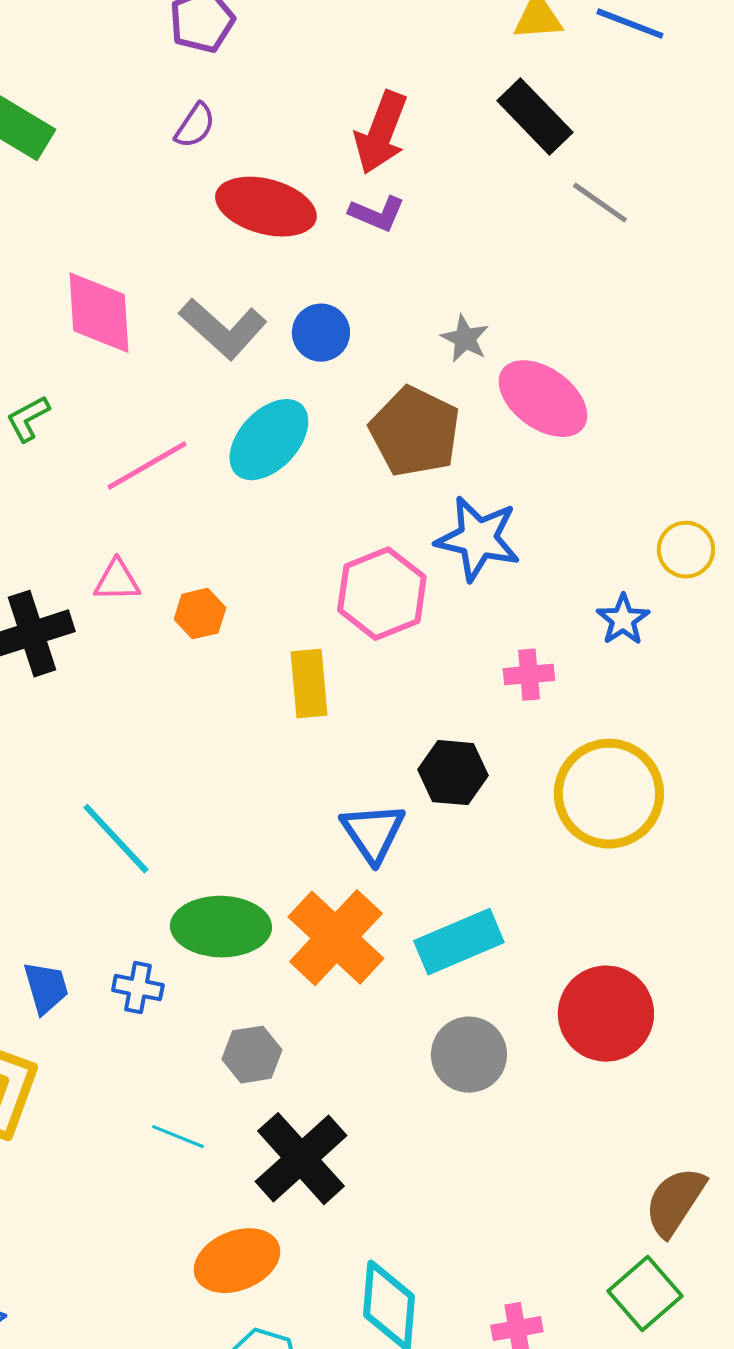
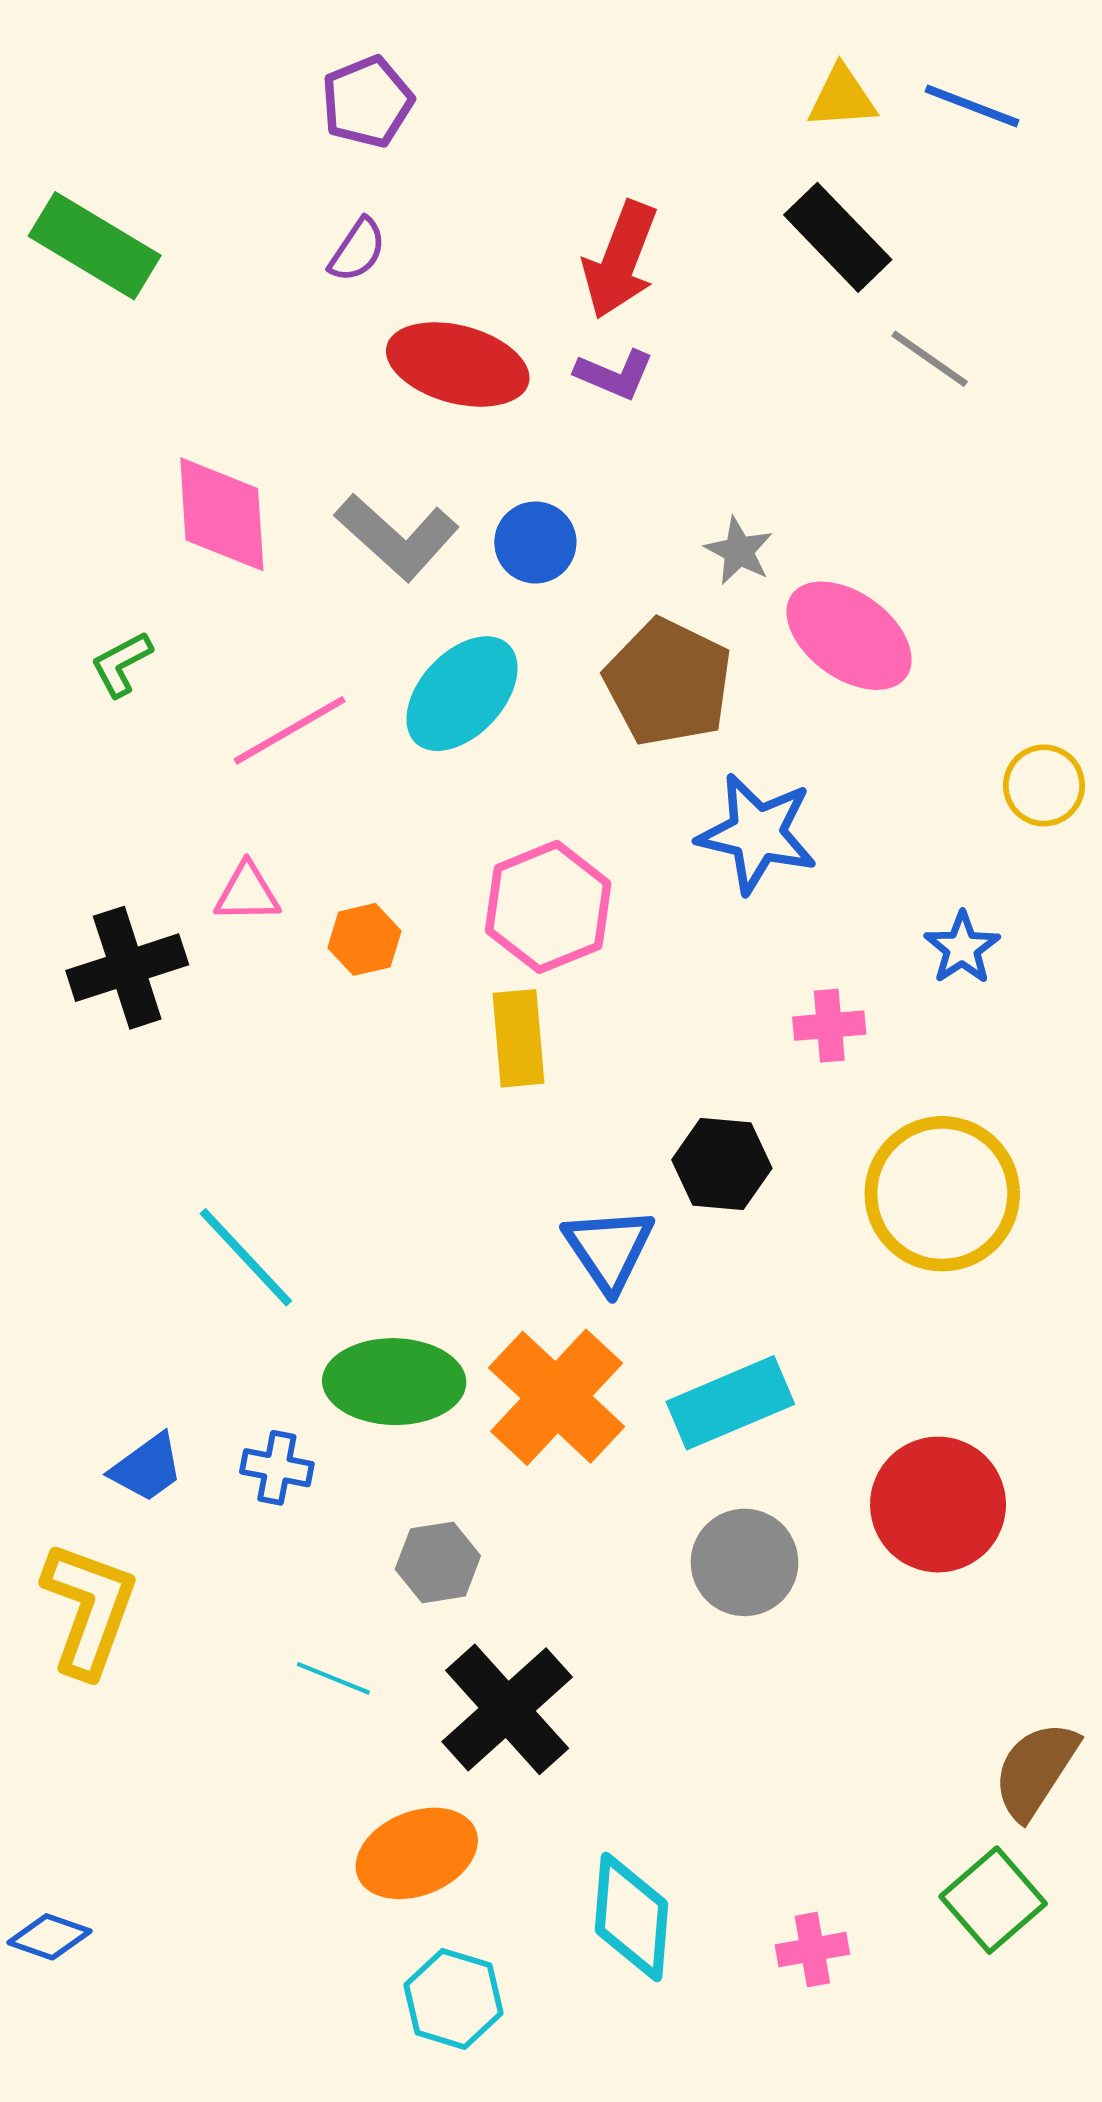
yellow circle: (686, 550) -> (1044, 785), moved
pink hexagon: (382, 594) -> (548, 907), moved
blue trapezoid: (46, 988) -> (147, 1468), turned 70

